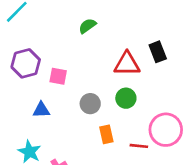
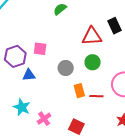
purple hexagon: (26, 63) -> (15, 56), moved
red line: (139, 146) -> (96, 96), moved

